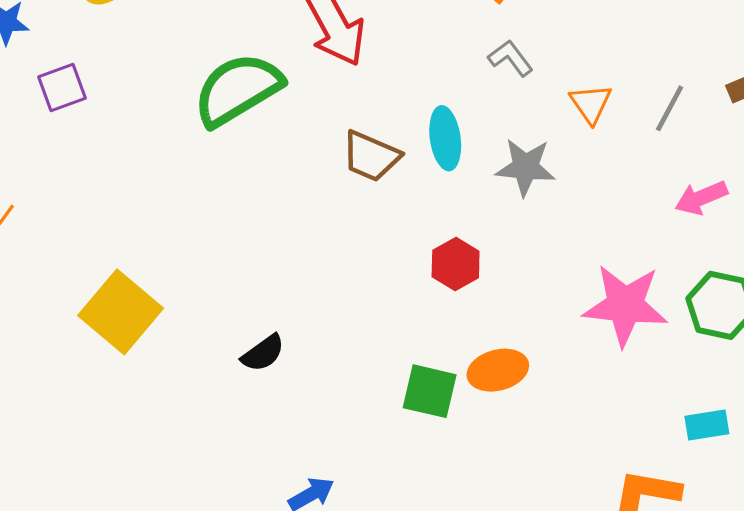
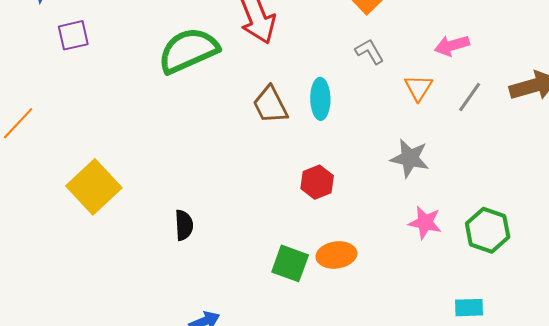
brown trapezoid: (371, 156) -> (270, 105), turned 33
gray star: (525, 167) -> (410, 158), moved
pink arrow: (701, 198) -> (452, 45), moved
pink star: (625, 305) -> (425, 223), size x0.6
black semicircle: (263, 353) -> (184, 225), turned -64

